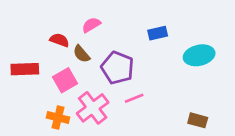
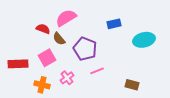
pink semicircle: (91, 25) -> (66, 18), size x1.5
red rectangle: (25, 69) -> (18, 64), moved
pink cross: (93, 108) -> (67, 78), size x0.6
brown rectangle: (198, 120) -> (132, 85), moved

